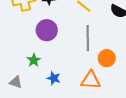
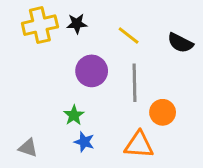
purple circle: (47, 30) -> (92, 71), moved
green star: (34, 60) -> (74, 115), moved

